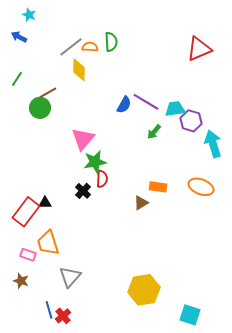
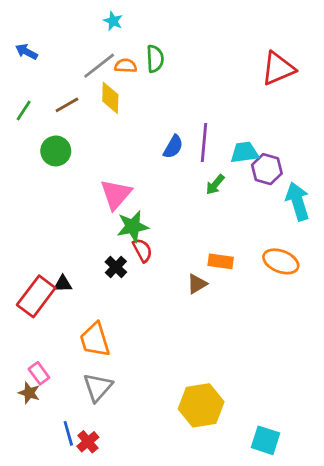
cyan star: (29, 15) -> (113, 21), moved
brown line: (48, 93) -> (67, 105), moved
purple line: (146, 102) -> (204, 143), turned 64
red semicircle: (102, 179) -> (142, 250), turned -30
orange trapezoid: (48, 243) -> (95, 340), moved
pink rectangle: (28, 255) -> (39, 373), moved, turned 35

